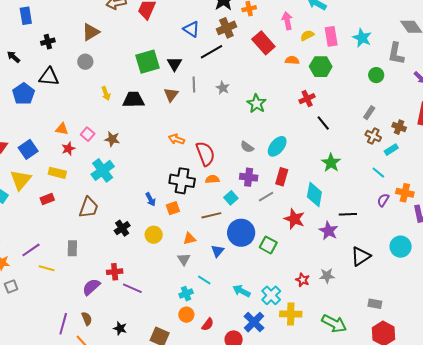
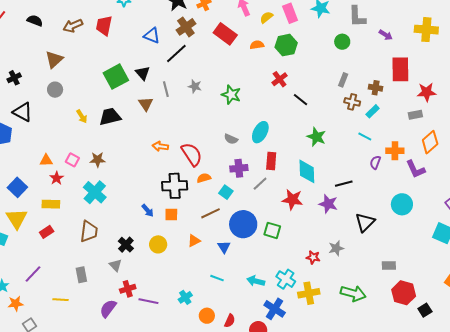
black triangle: (49, 77) -> (23, 112), turned 35
orange square: (173, 208) -> (171, 214), turned 32
purple line: (31, 250) -> (33, 274), moved
gray triangle: (184, 259) -> (115, 265), moved
cyan cross: (186, 294) -> (185, 297), moved

